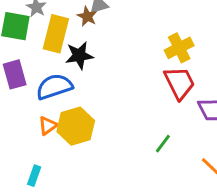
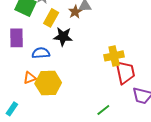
yellow rectangle: (56, 34) -> (51, 18), size x0.7
yellow cross: (179, 48) -> (114, 56), moved
blue semicircle: (54, 87) -> (41, 53), size x0.7

